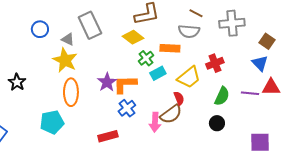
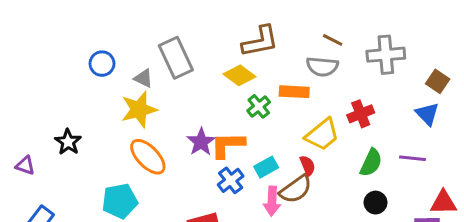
yellow star: (65, 60) -> (139, 109), turned 30
cyan rectangle: (158, 73) -> (266, 167), moved
red triangle: (271, 87) -> (444, 203), moved
orange ellipse: (71, 92) -> (148, 157), turned -44
black circle: (217, 123) -> (376, 203), moved

